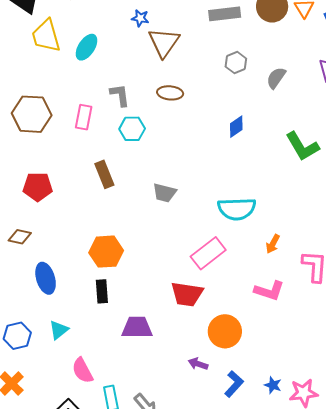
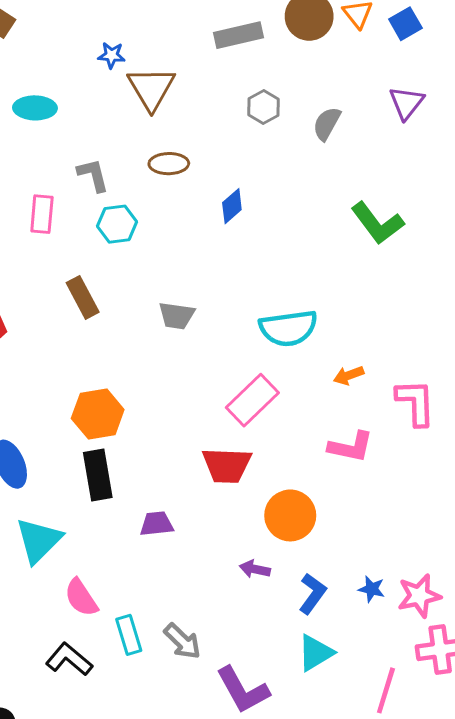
cyan ellipse: (87, 47) -> (35, 108), turned 64
blue diamond: (236, 127) -> (232, 206), moved
orange arrow: (273, 244) -> (349, 375), turned 48
black rectangle: (102, 291) -> (98, 475), size x1.4
purple trapezoid: (137, 327) -> (157, 524), size x0.7
cyan triangle: (59, 330) -> (39, 540), size x1.6

